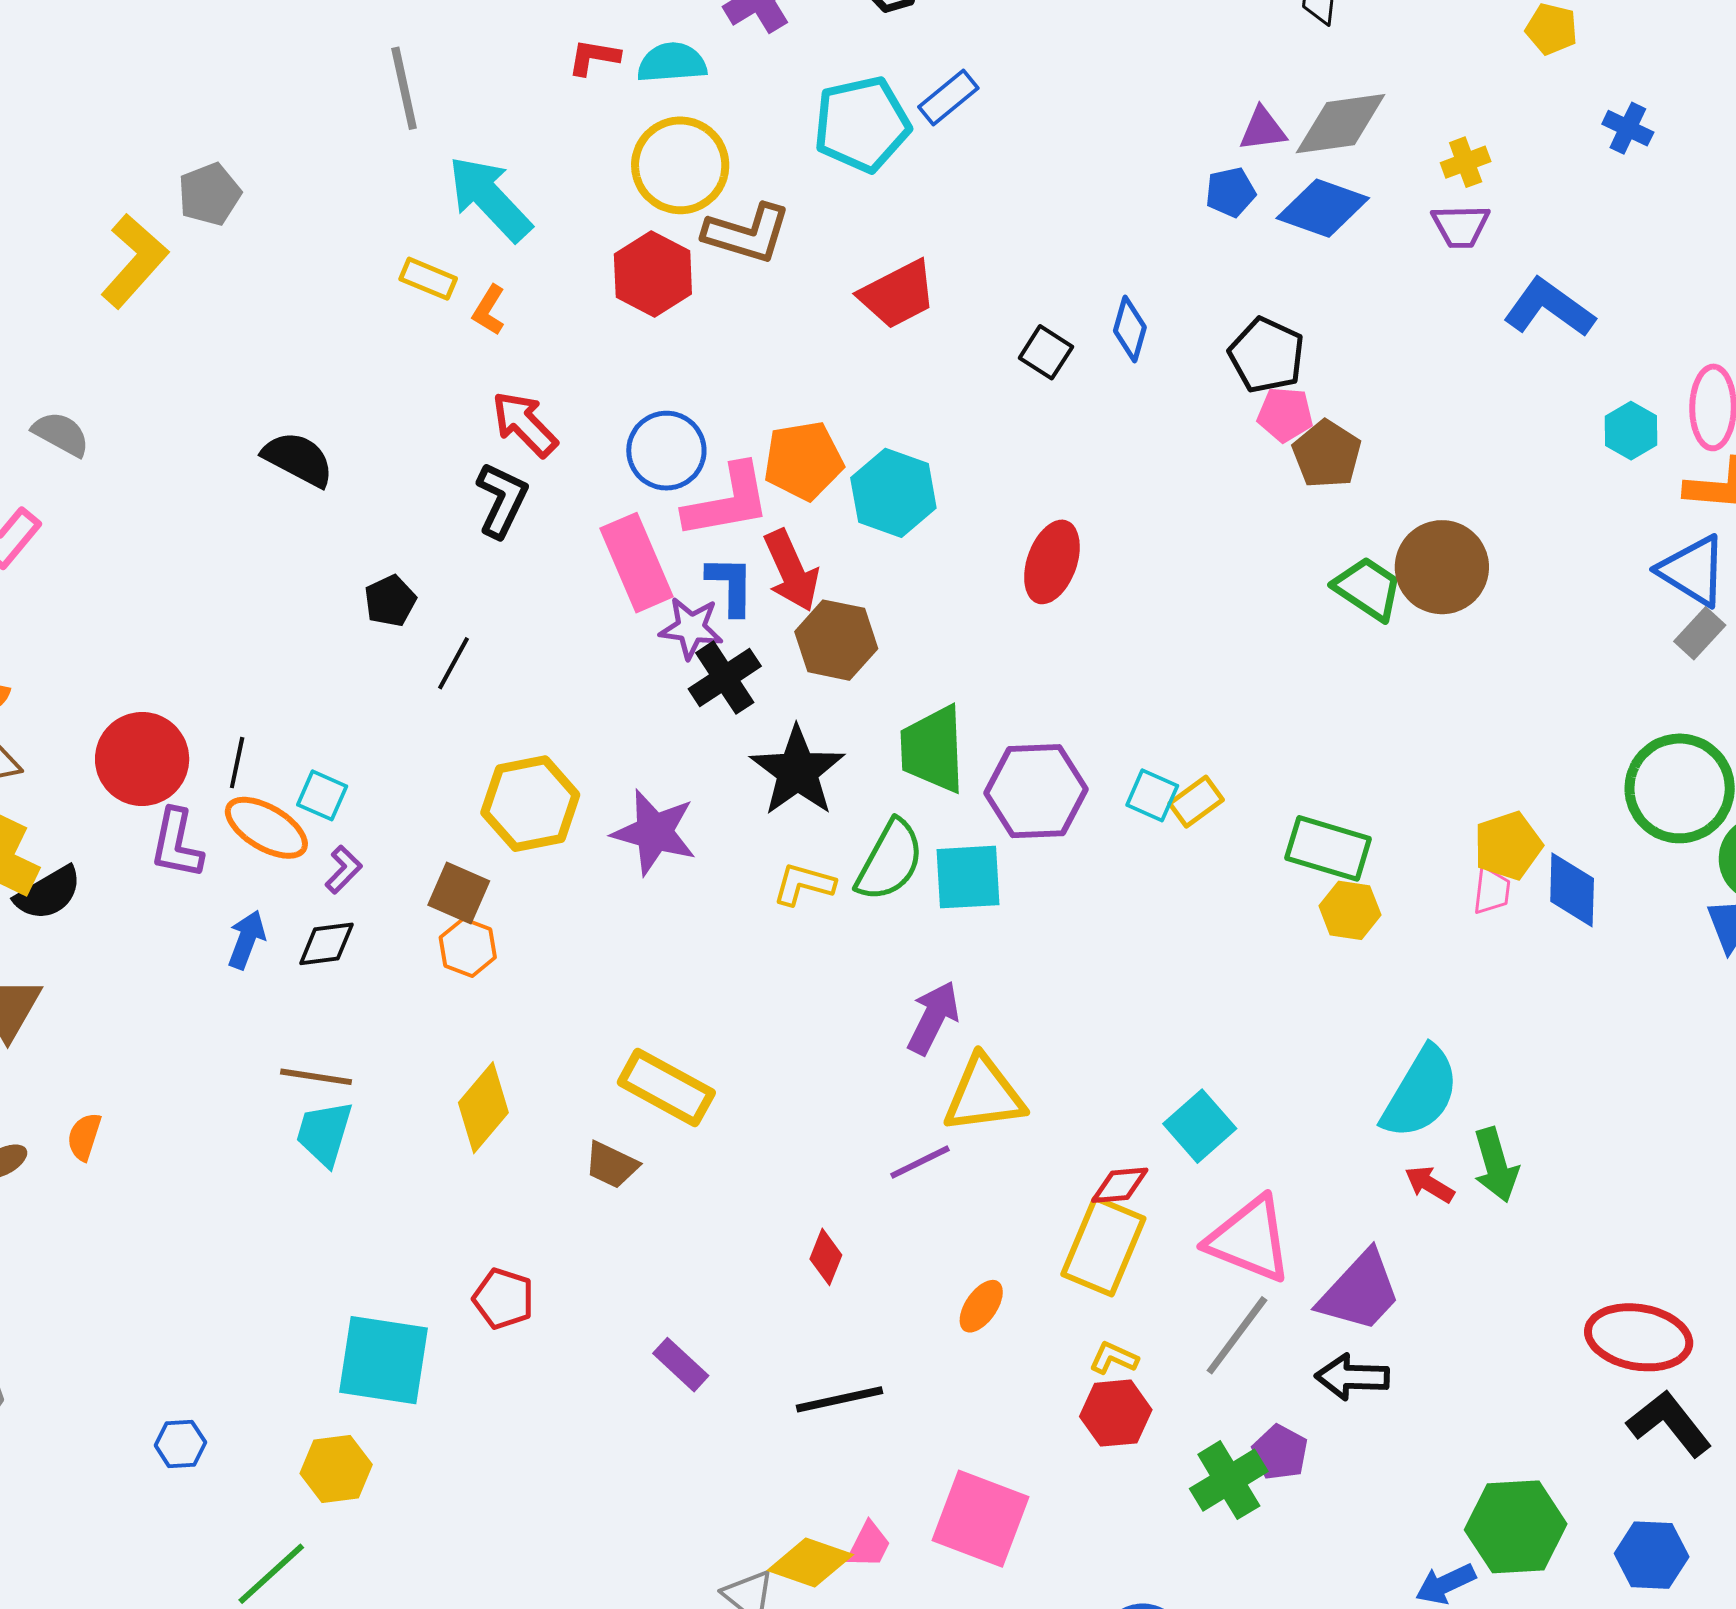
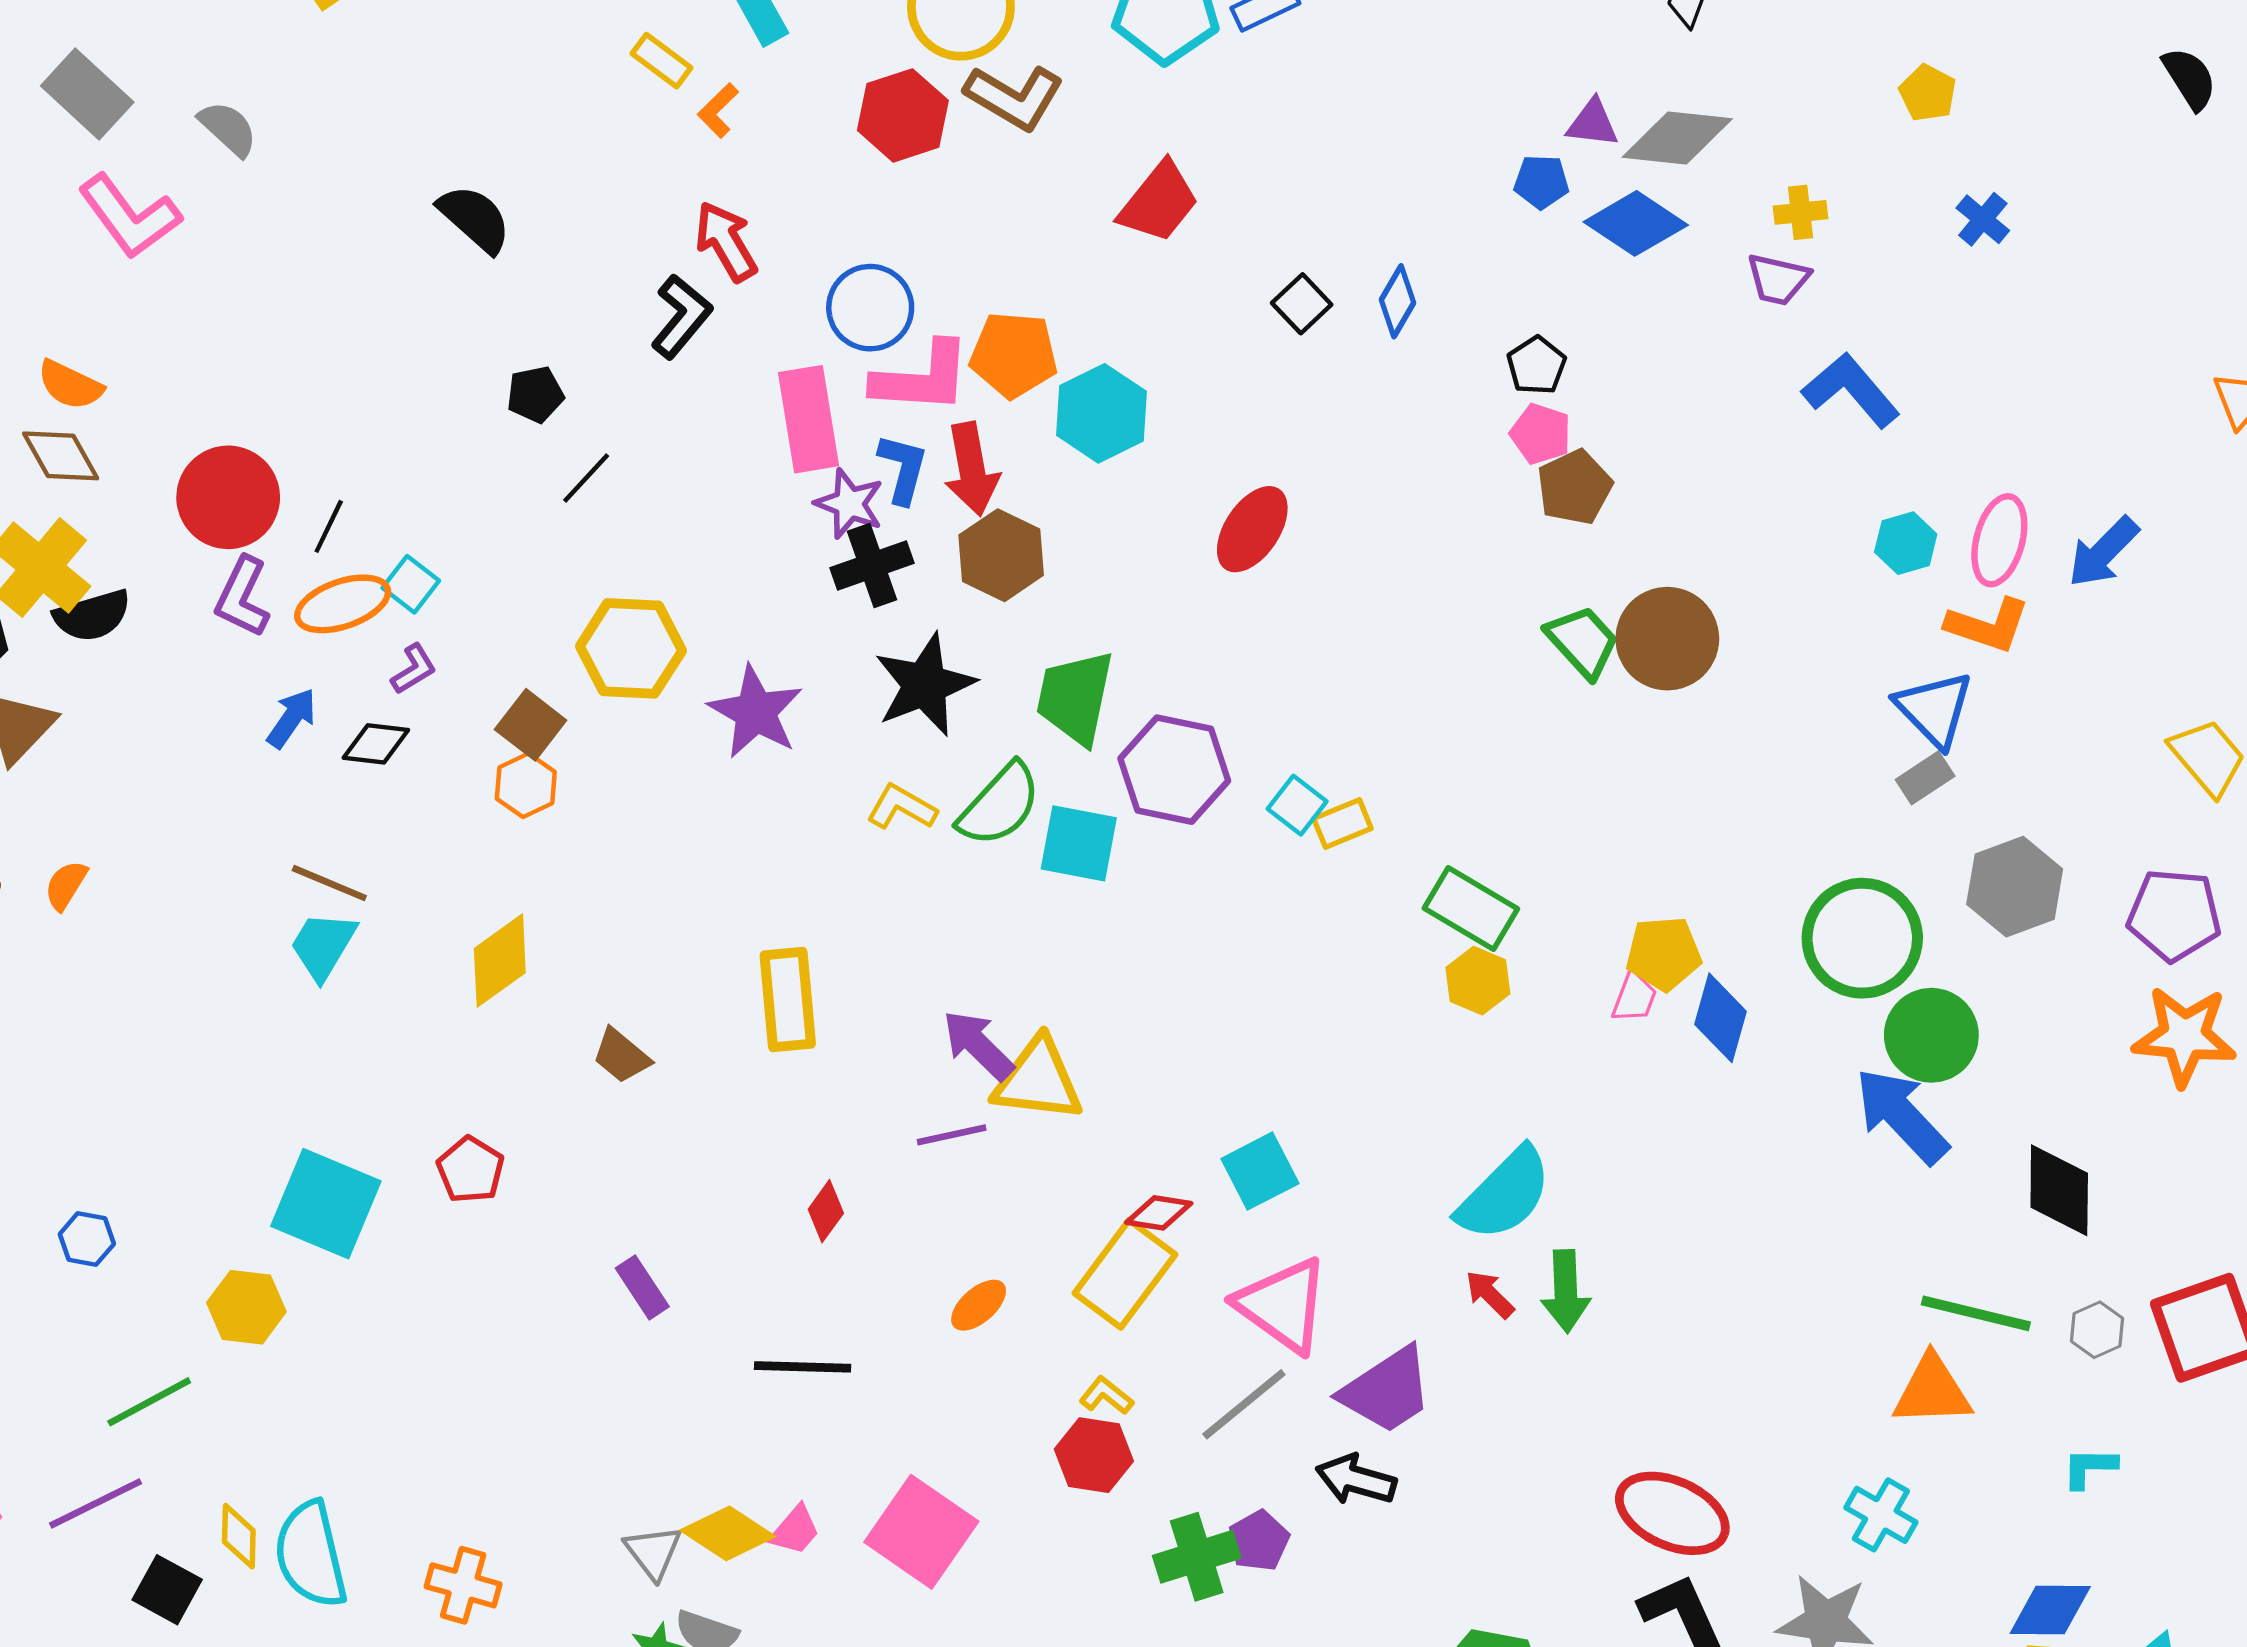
red trapezoid: (898, 294) -> (1159, 202), turned -38
black pentagon: (1267, 355) -> (1537, 365), size x0.7
orange ellipse: (266, 828) -> (343, 604), turned -64
purple arrow: (933, 1018) -> (978, 1045), moved, turned -86
yellow rectangle: (666, 1087) -> (788, 999), moved, turned 42

